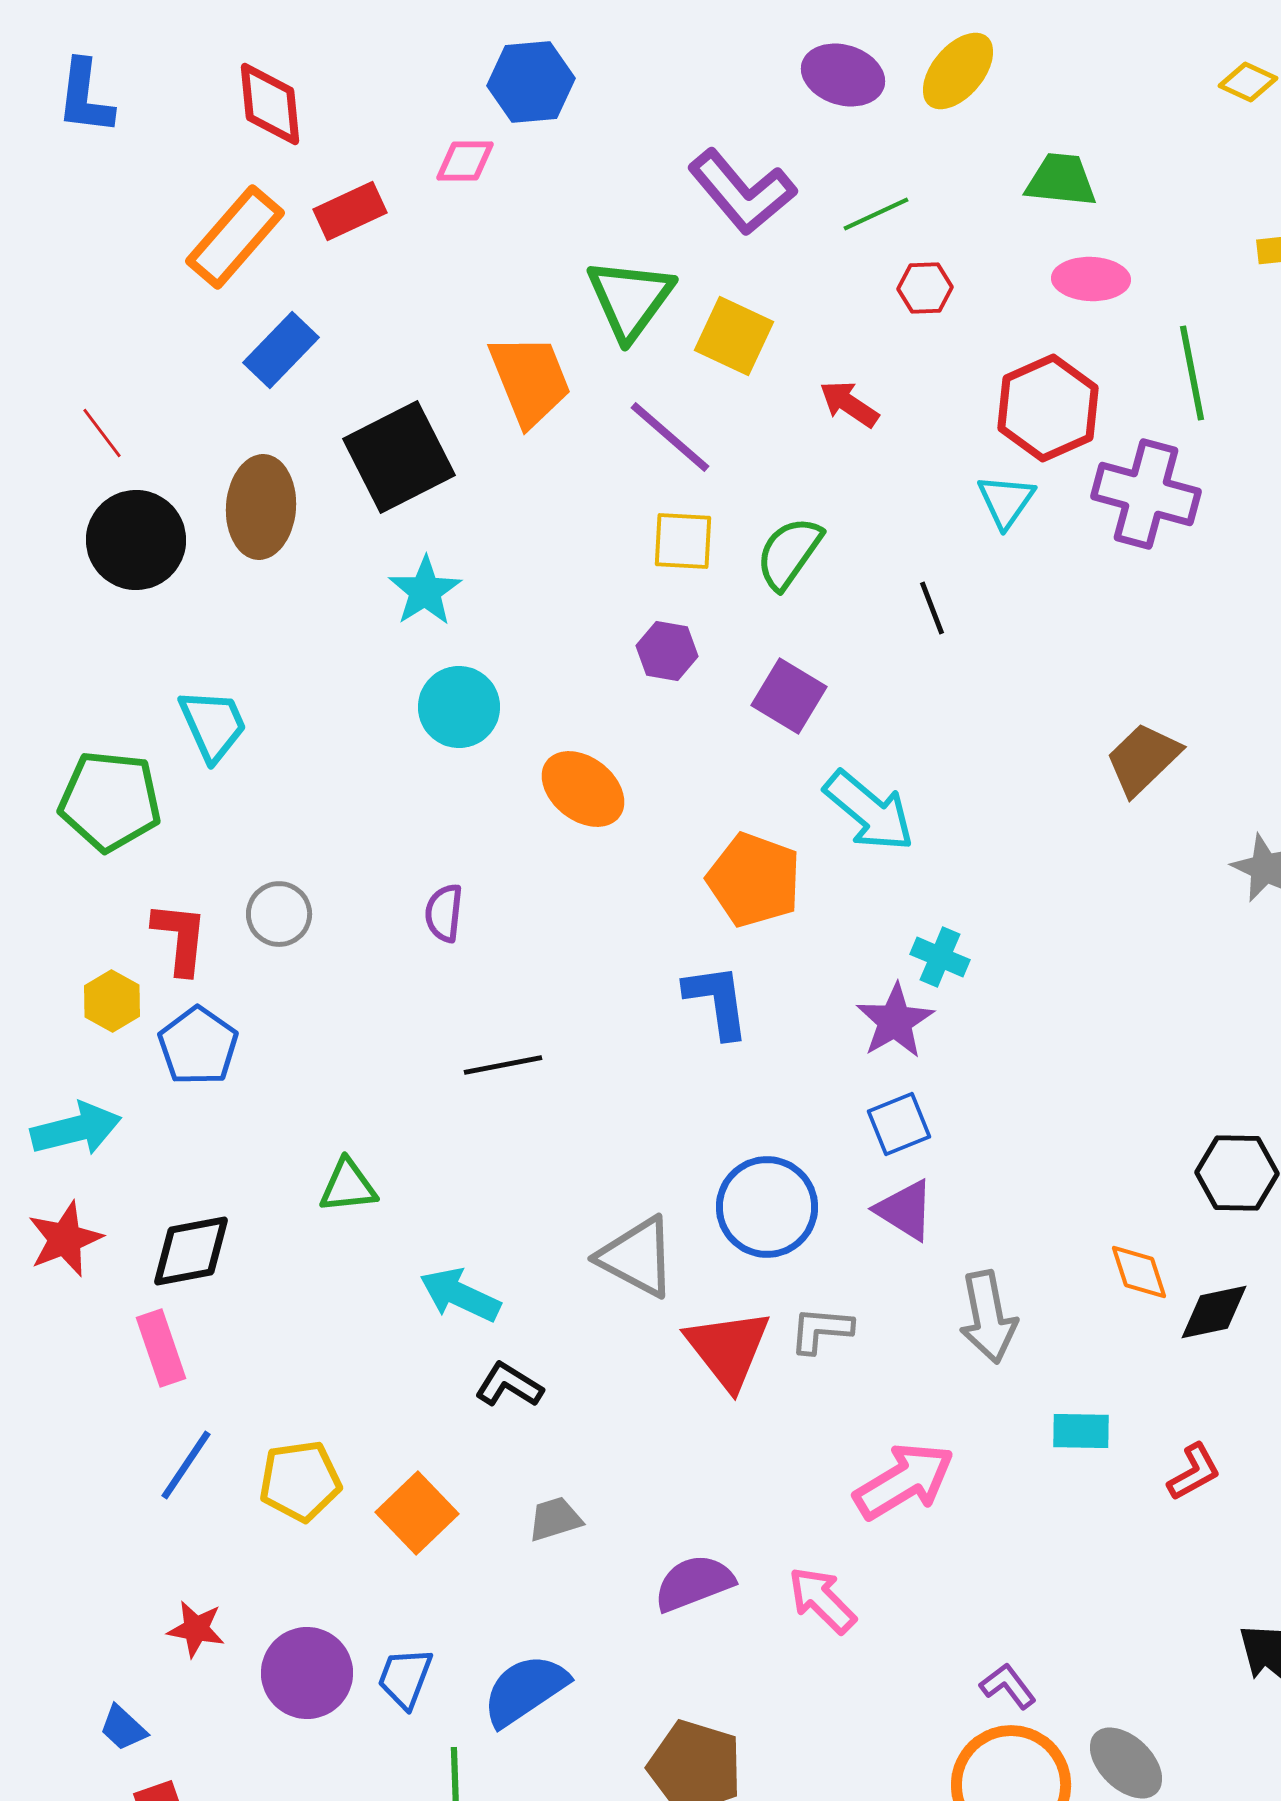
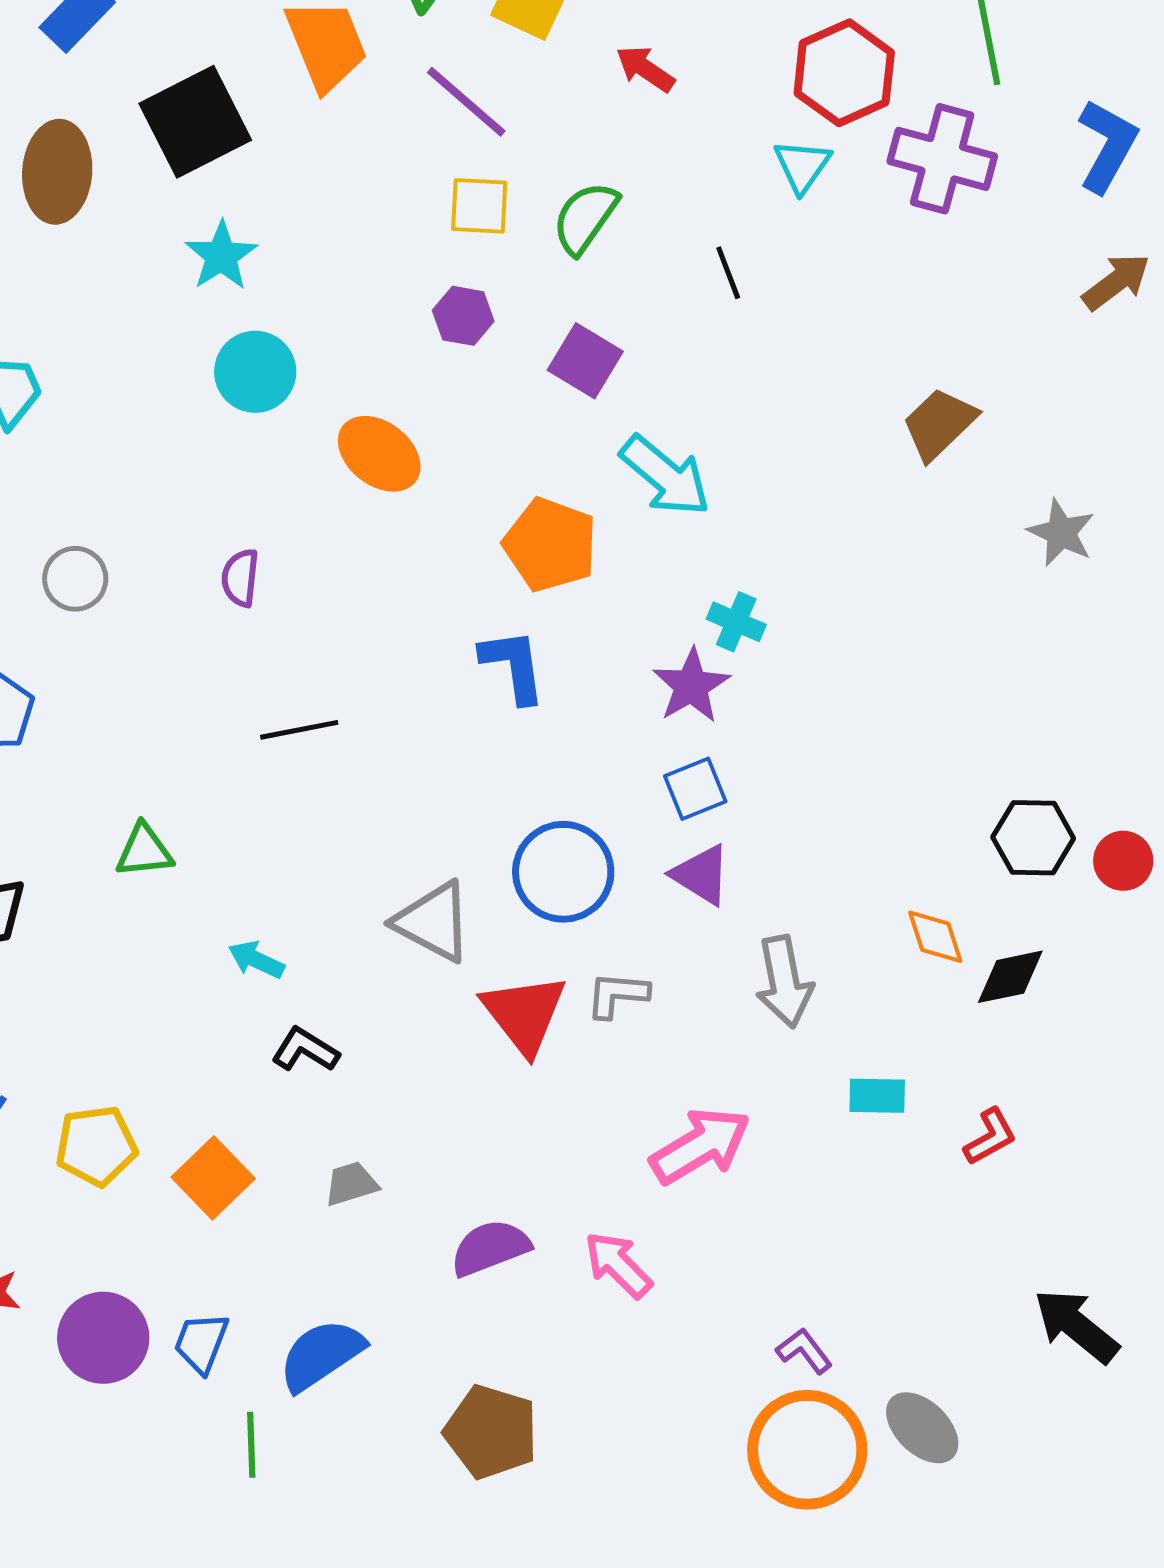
cyan arrow: (460, 1295) -> (256, 960), size x0.7

